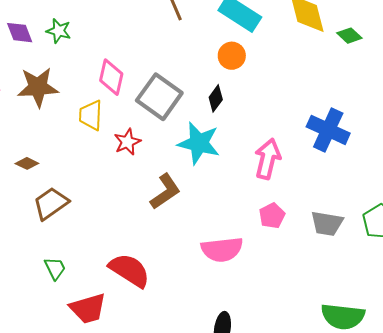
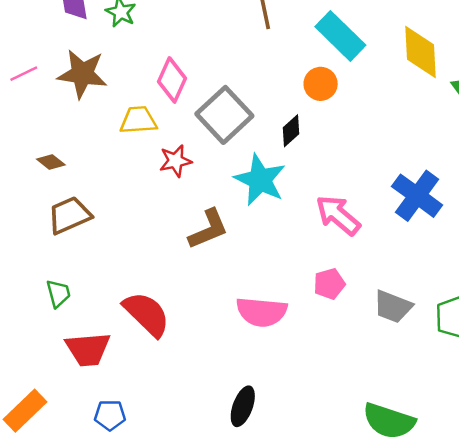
yellow trapezoid: (91, 115) -> (138, 120), turned 72
pink arrow: (268, 159) -> (338, 215), turned -75

